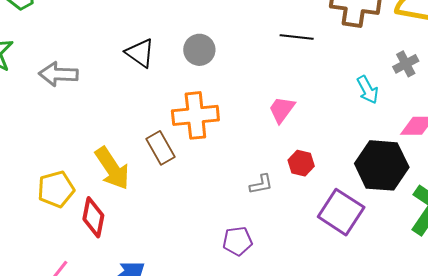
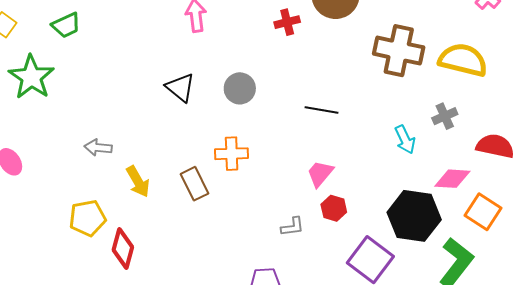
black line: (297, 37) -> (321, 110), moved
gray arrow: (58, 74) -> (98, 148), moved, size x0.7
pink trapezoid: (282, 110) -> (320, 173), moved
orange cross: (195, 115) -> (232, 154), size x0.7
yellow arrow: (112, 168) -> (138, 182), moved, size x0.7

